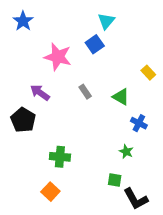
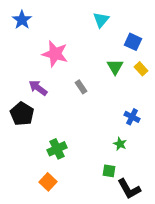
blue square: (95, 44) -> (133, 42), moved, turned -30
green triangle: (121, 97) -> (115, 67), moved, turned 30
green cross: (60, 157) -> (57, 149), turned -30

